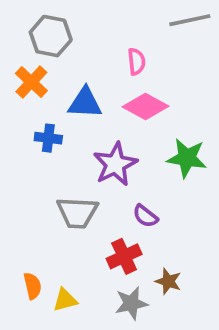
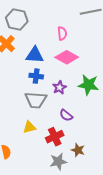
blue cross: (48, 138) -> (36, 76), moved
purple star: (115, 164) -> (59, 87), moved, size x0.6
gray trapezoid: (77, 213) -> (36, 100), moved
yellow triangle: (65, 300) -> (29, 127), moved

